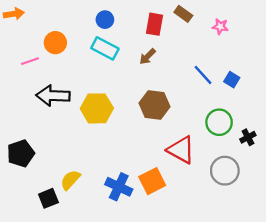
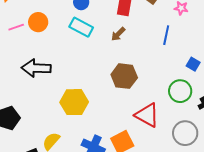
pink line: (30, 61) -> (16, 27), moved
blue line: (203, 75) -> (166, 35), moved, turned 54
blue square: (232, 80) -> (193, 64), moved
yellow hexagon: (97, 108) -> (74, 102), moved

